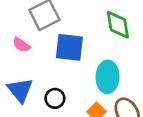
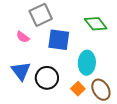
green diamond: (118, 25) -> (96, 24), turned -30
black circle: (55, 98) -> (47, 78), size x1.5

